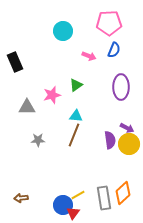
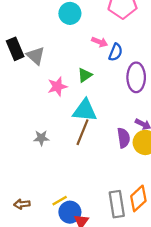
blue semicircle: (114, 50) -> (116, 52), moved
gray triangle: (27, 107) -> (36, 56), moved, turned 42
cyan triangle: (76, 116) -> (85, 110), size x1.6
yellow line: (78, 195) -> (60, 201), moved

